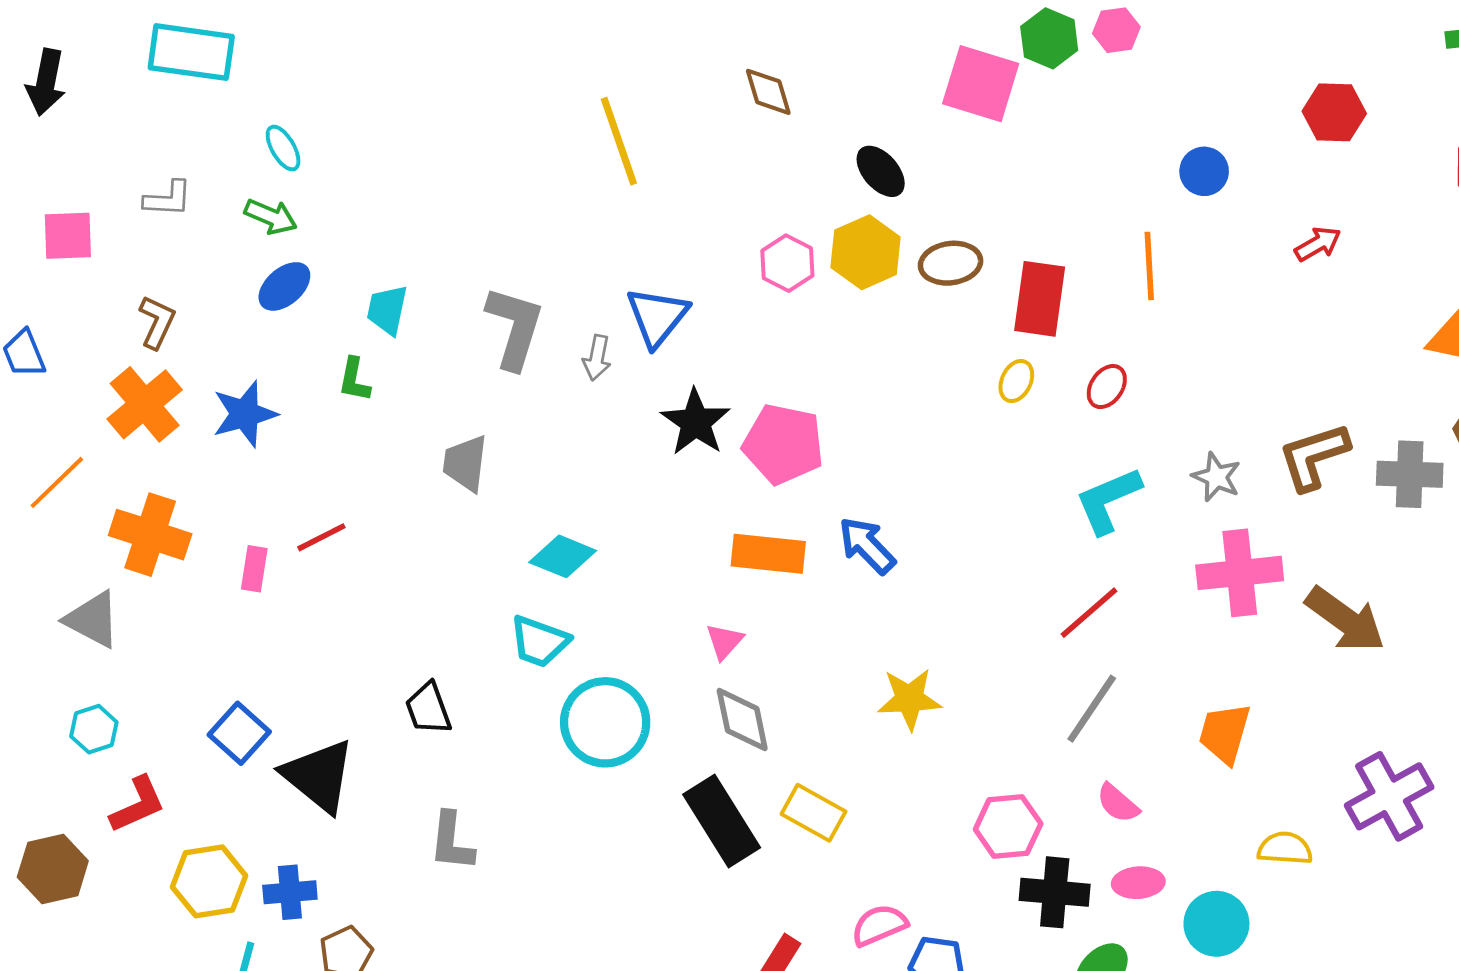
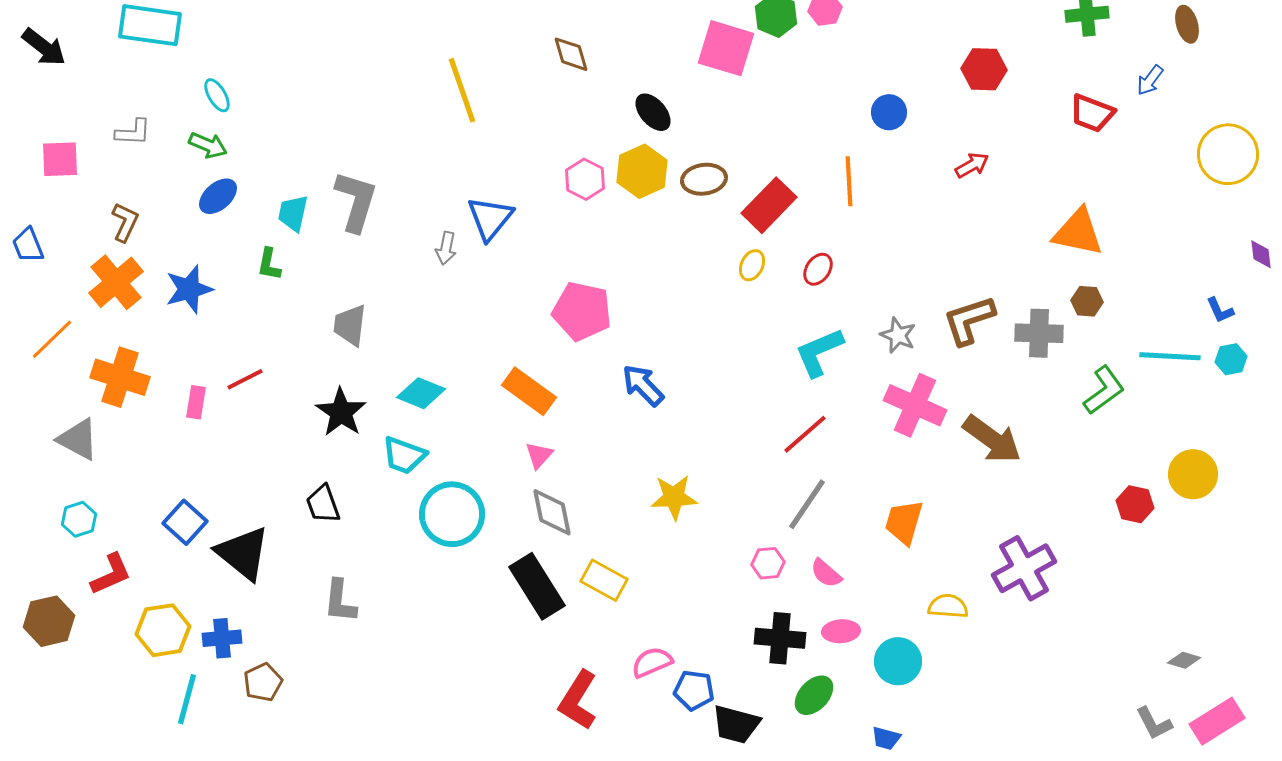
black arrow: (46, 82) -> (44, 47), turned -63
red rectangle: (1040, 299) -> (769, 205), turned 36
gray L-shape: (515, 328) -> (356, 201), moved
black star: (696, 422) -> (341, 412), moved
orange rectangle: (768, 554) -> (529, 391), moved, turned 30
pink cross: (1240, 573) -> (915, 405), turned 30
pink hexagon: (1008, 826) -> (768, 563), moved, size x0.7

